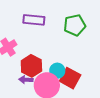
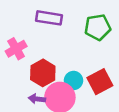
red square: (70, 78) -> (100, 82), moved, turned 30
purple arrow: (26, 80) -> (37, 99), moved

